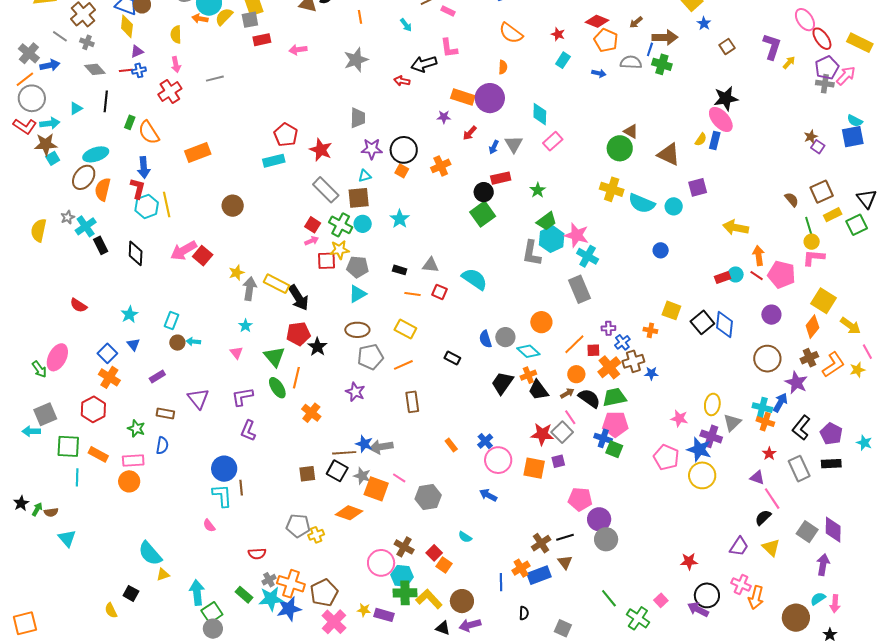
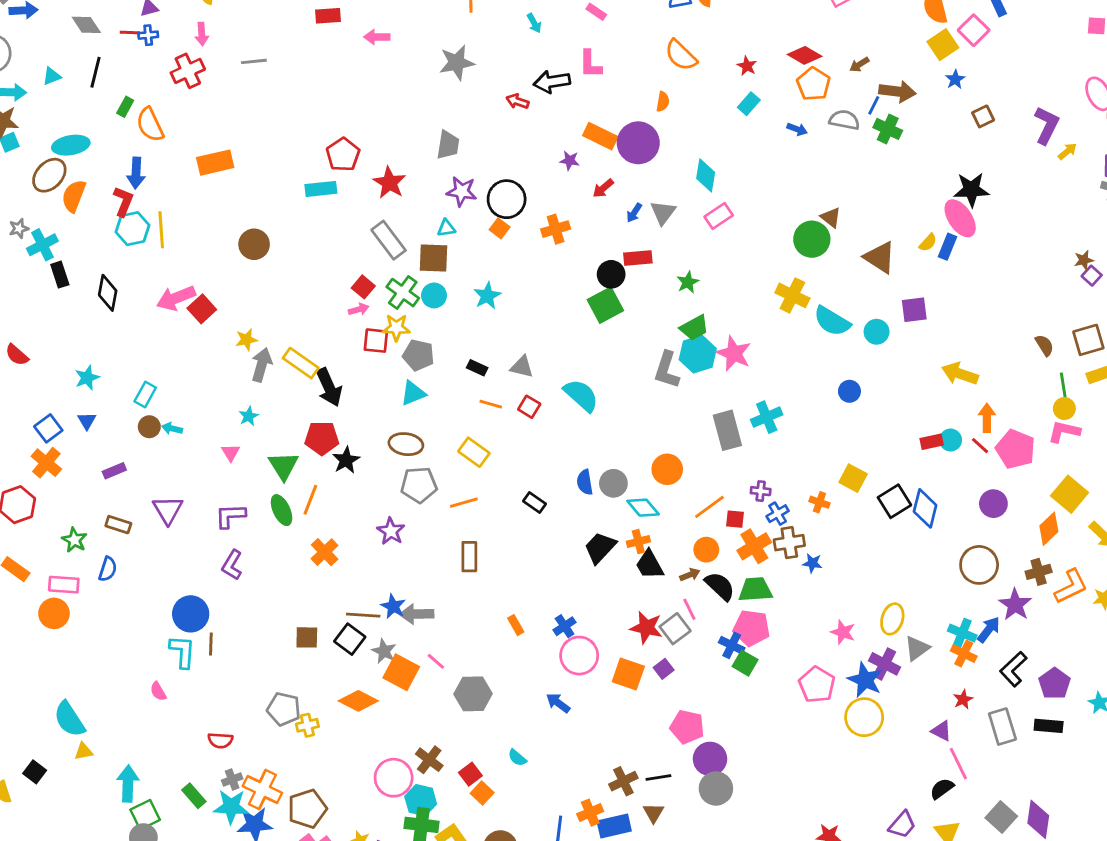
cyan cross: (588, 256) -> (767, 417), moved, turned 30
purple square: (558, 461) -> (664, 669), turned -32

